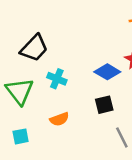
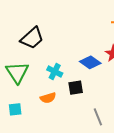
cyan cross: (57, 79) -> (55, 72), moved
black square: (104, 105) -> (76, 88), moved

